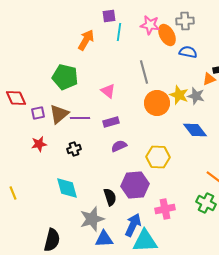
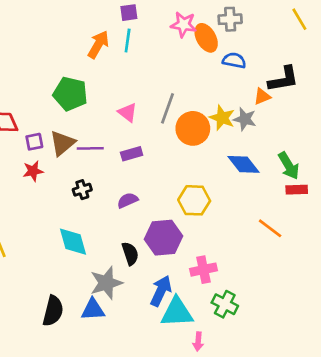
cyan line: (119, 32) -> (128, 41), moved
gray line: (144, 72) -> (168, 108), moved, turned 35
red star: (39, 144) -> (33, 171), moved
purple semicircle: (119, 146) -> (128, 200), moved
green cross: (206, 203) -> (225, 304), moved
blue triangle: (104, 239) -> (93, 310), moved

